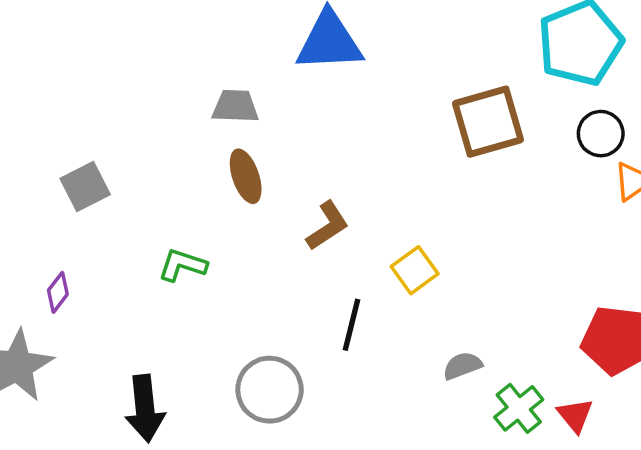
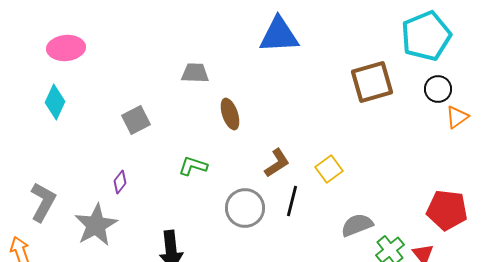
gray trapezoid: (235, 106) -> (195, 73), moved
brown L-shape: (328, 226) -> (277, 163), moved
gray semicircle: (462, 366) -> (357, 225), size x1.4
gray circle: (270, 390) -> (245, 208), moved

